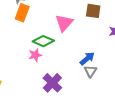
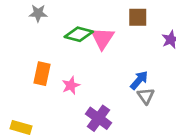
orange rectangle: (22, 13) -> (42, 74), moved
green diamond: (43, 41) -> (79, 34), moved

